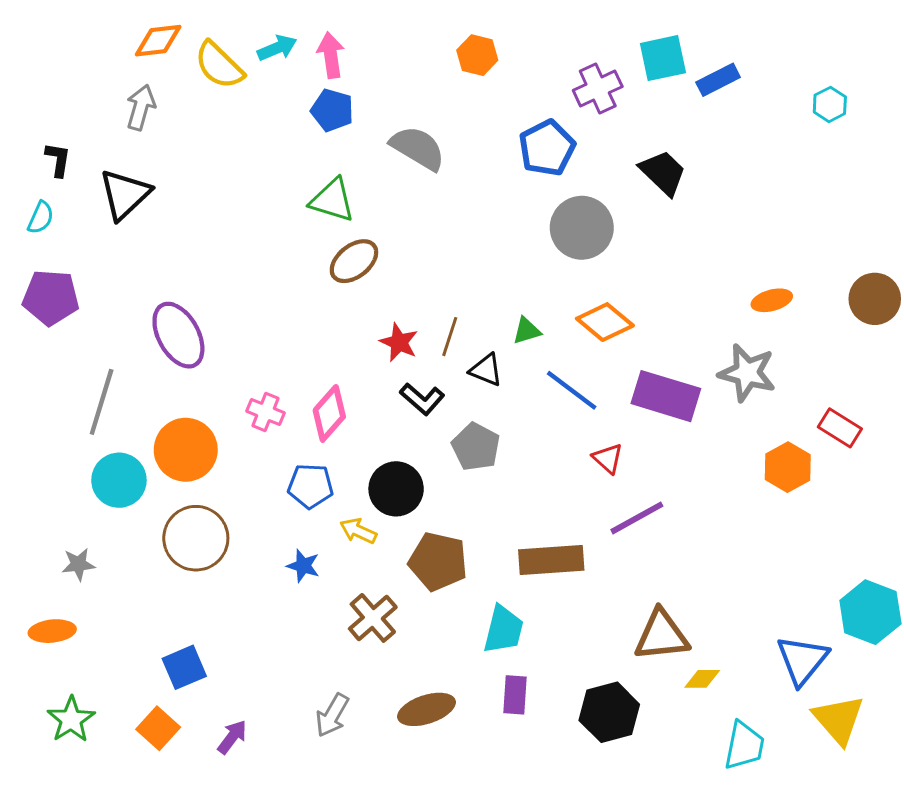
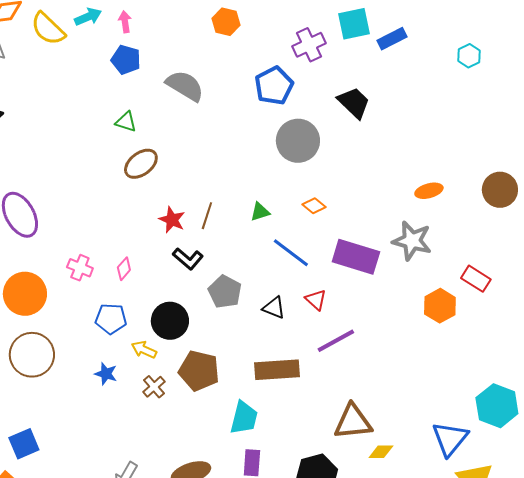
pink arrow: (331, 55) -> (125, 22), size x0.7
green triangle: (332, 200) -> (126, 122), size x0.7
orange diamond: (605, 322) -> (314, 206), size x0.6
black triangle: (486, 370) -> (274, 308), moved
pink diamond: (329, 413) -> (124, 269), size x0.6
brown cross: (373, 618) -> (154, 387), moved, size x0.7

